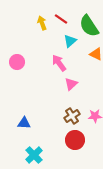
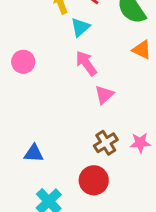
cyan triangle: (70, 41) -> (80, 27), moved
red circle: (75, 140) -> (94, 180), moved

